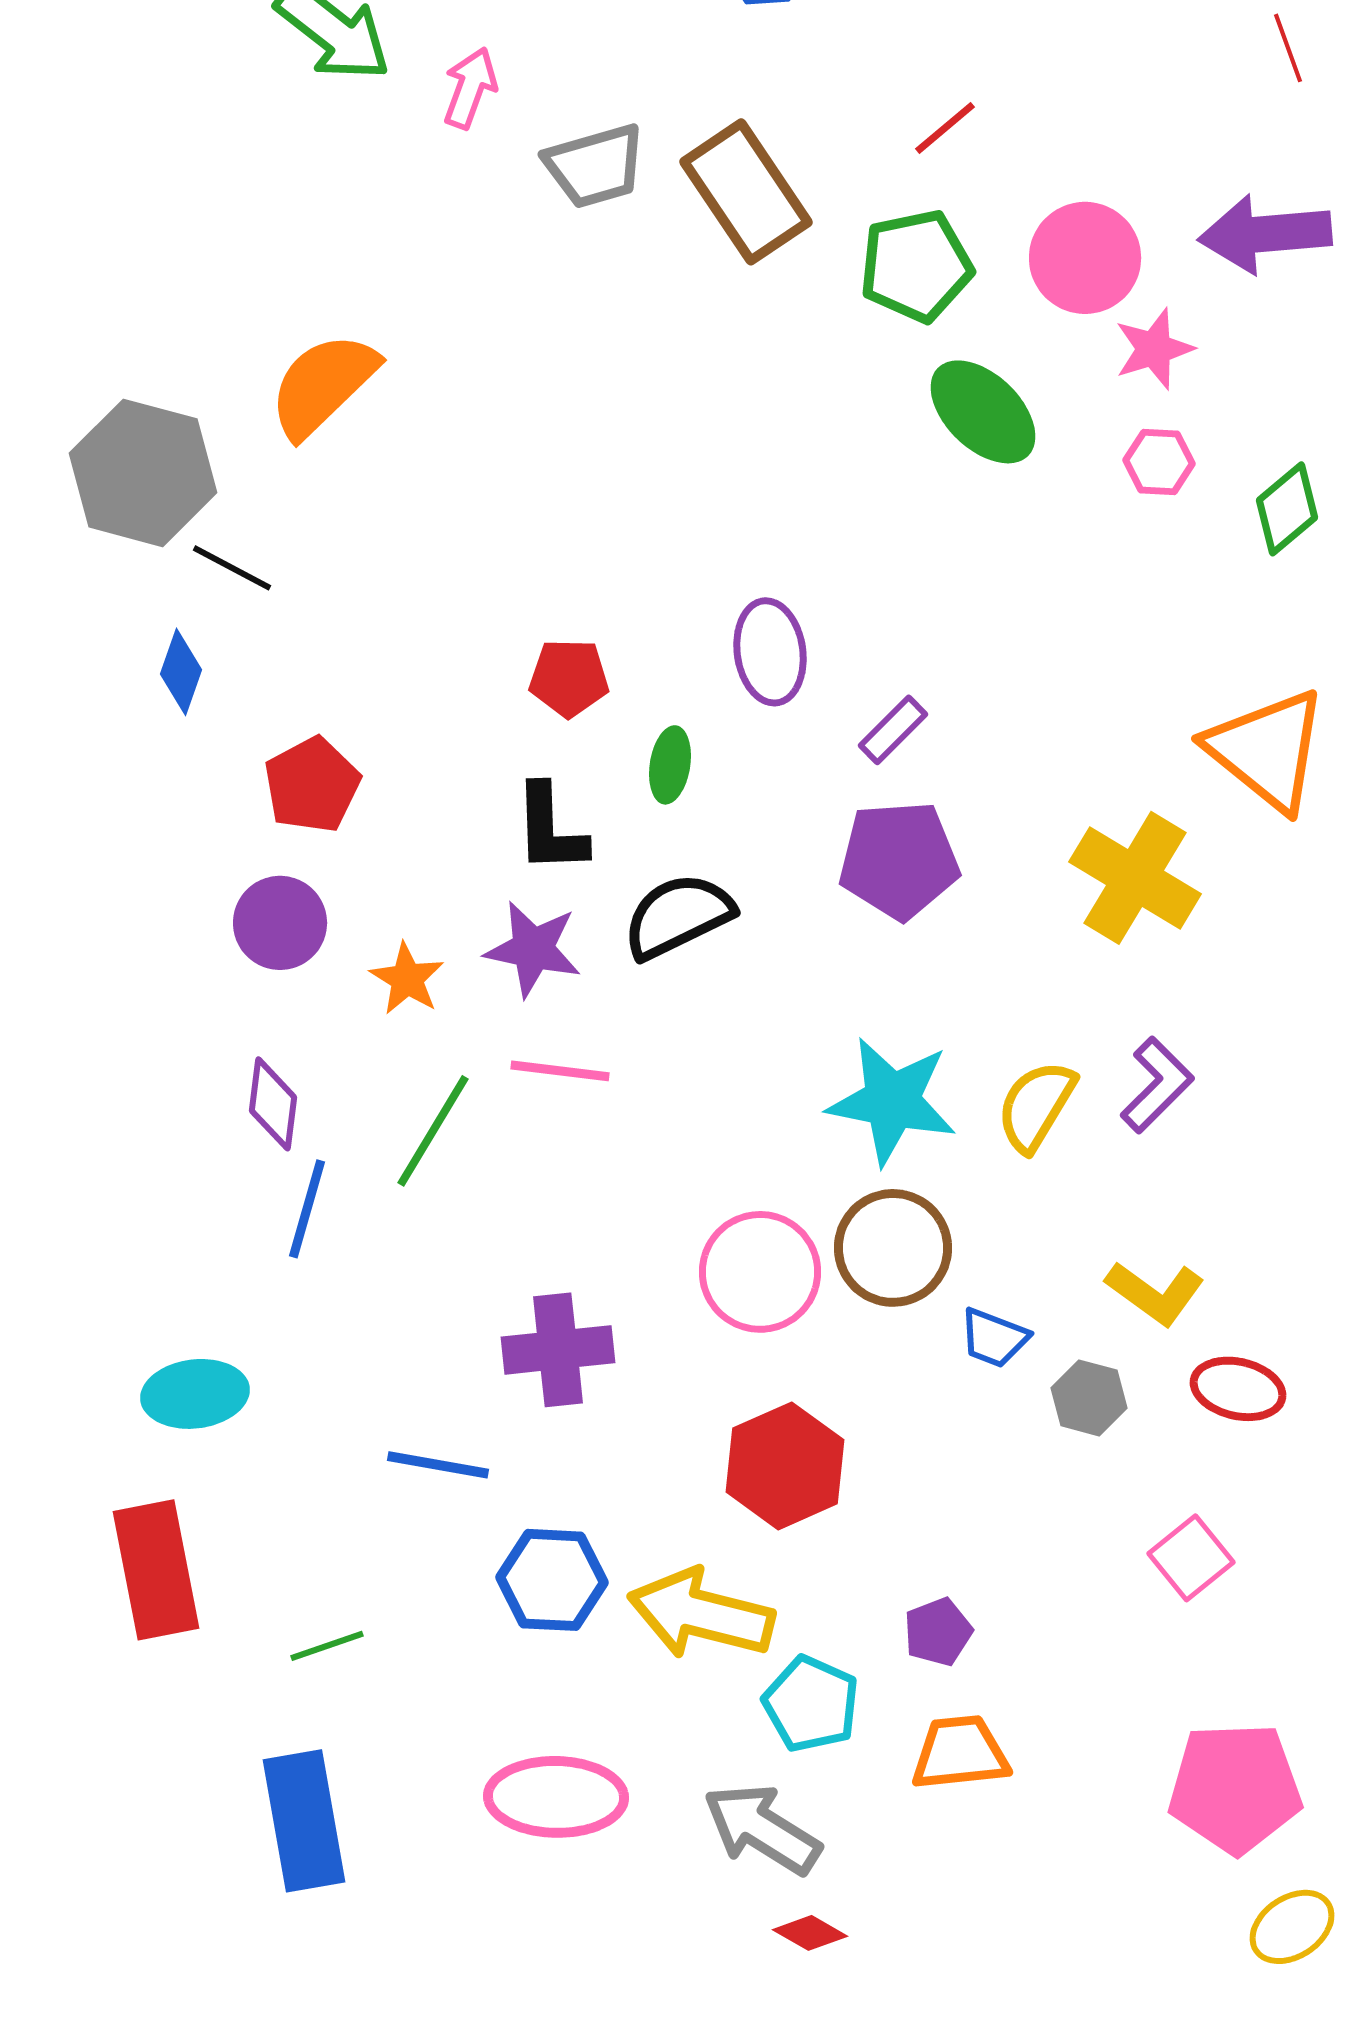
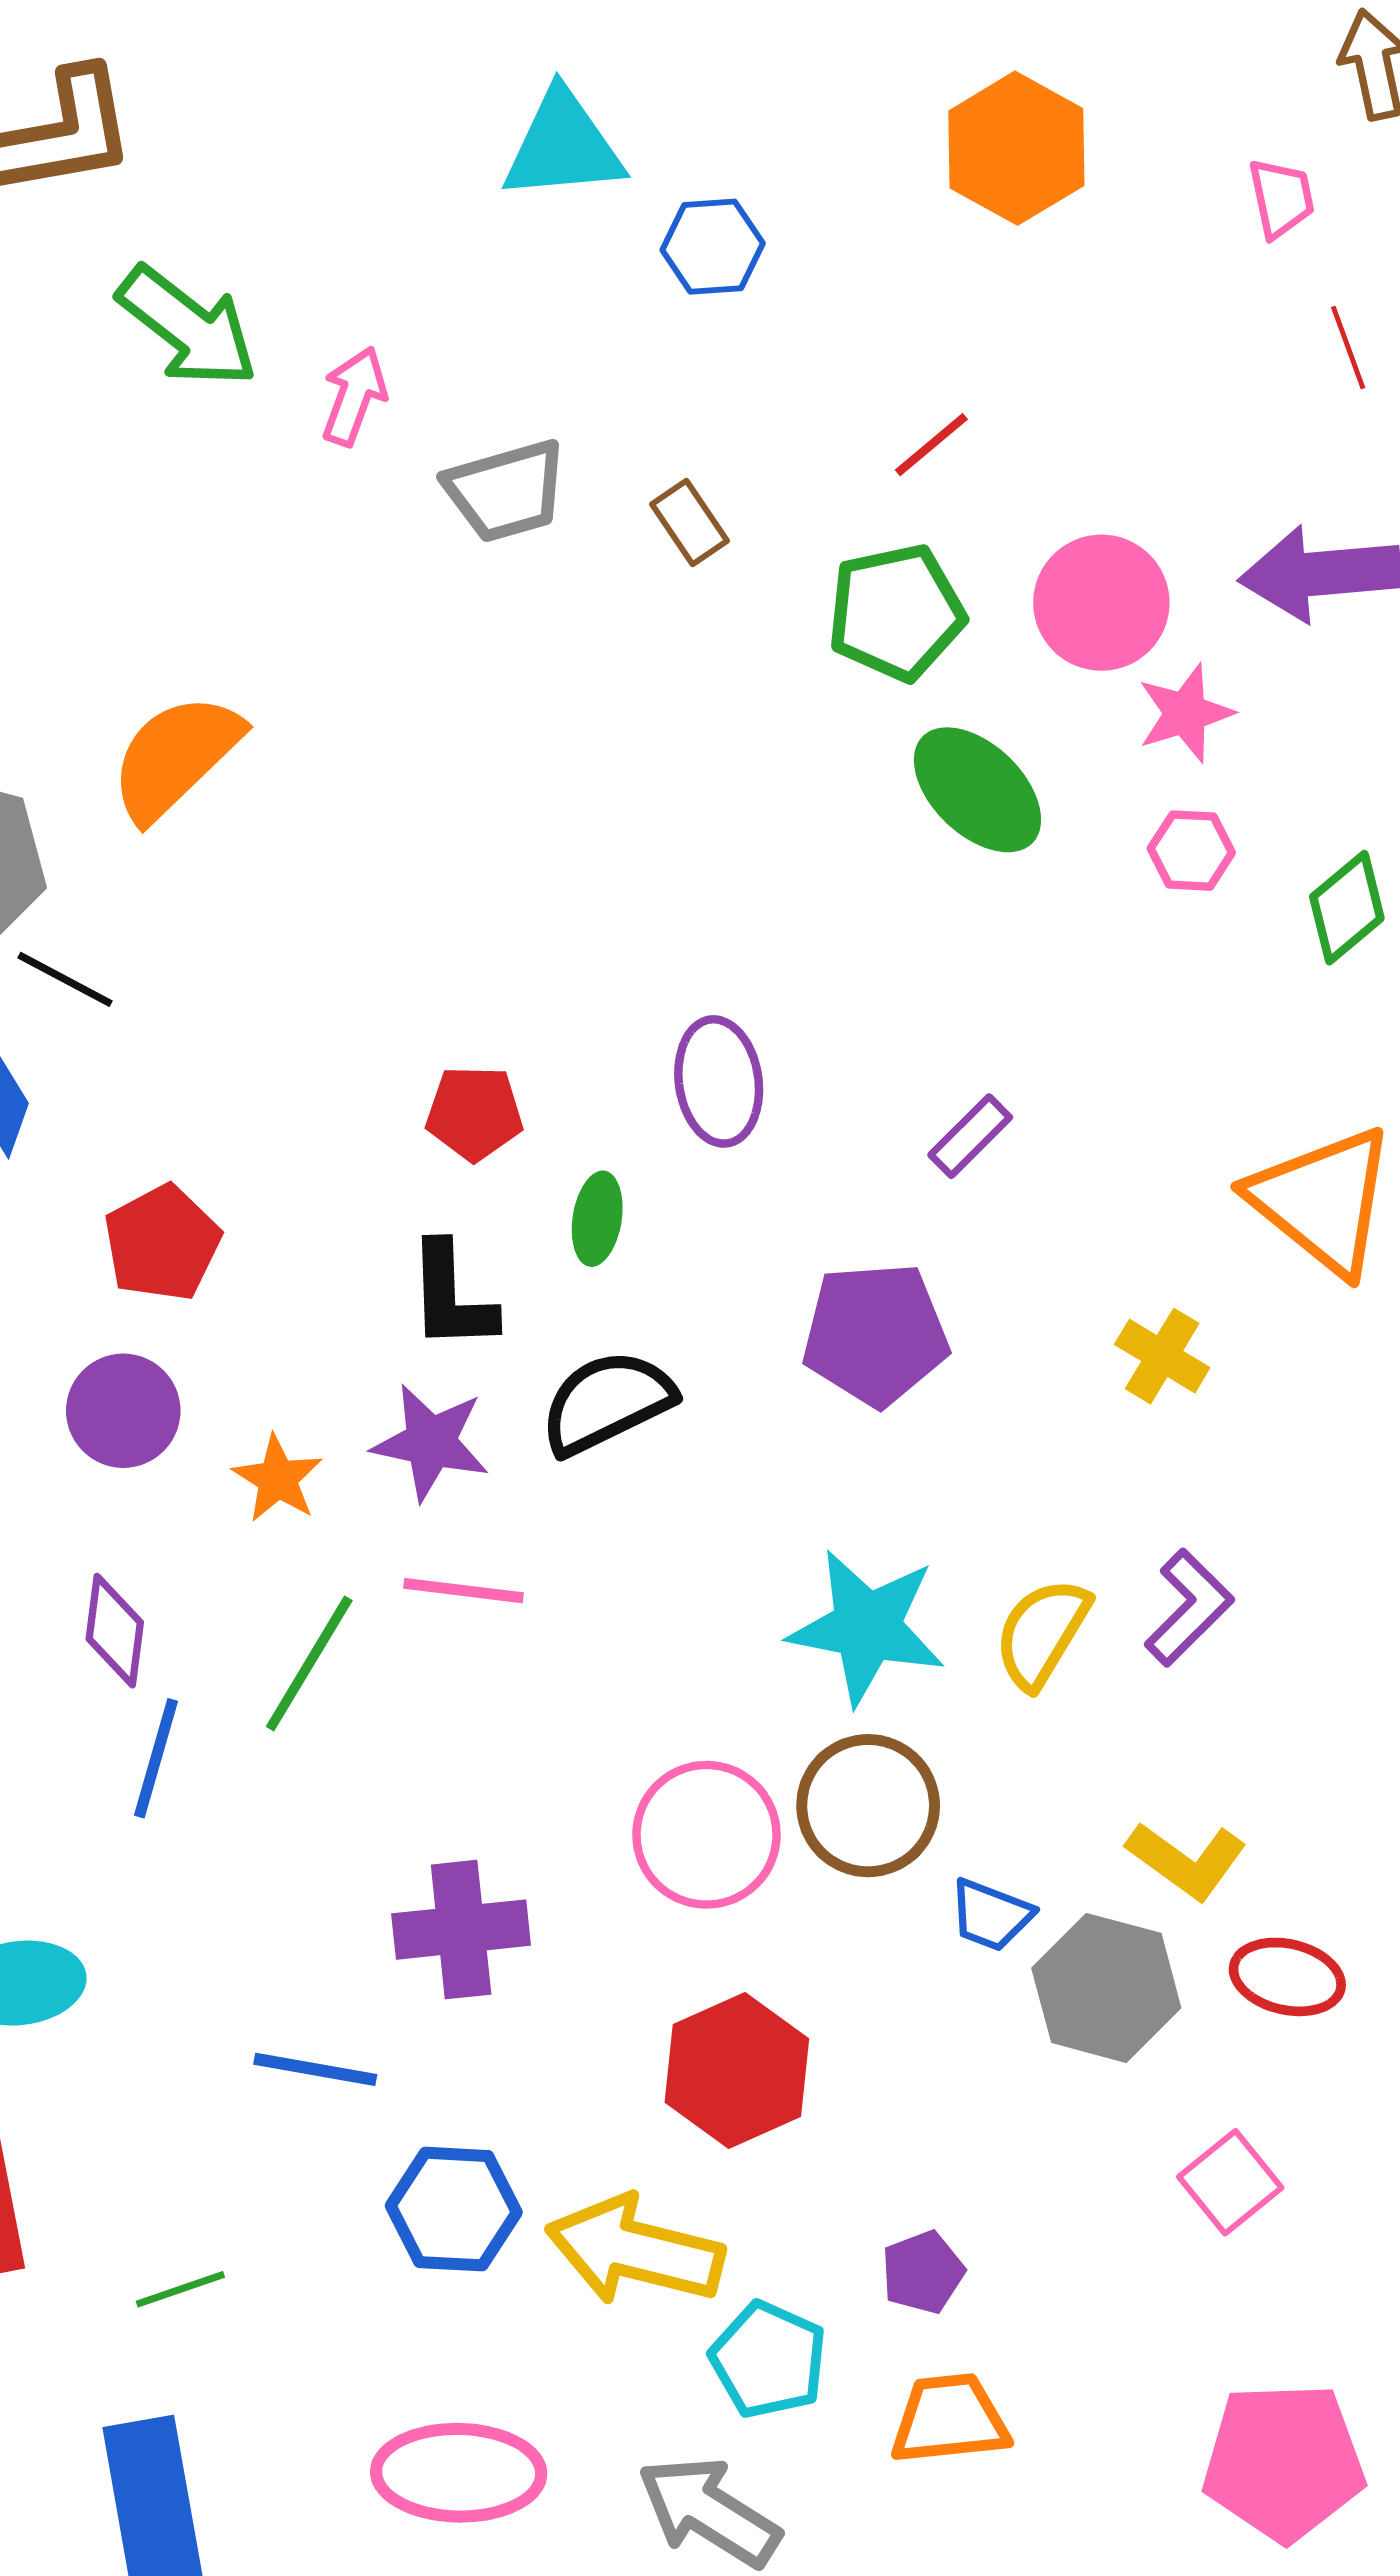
brown rectangle: (746, 192) -> (689, 522), size x0.5
purple rectangle: (893, 730) -> (970, 1136), moved
yellow cross: (1135, 878) -> (1162, 1356), size x0.6
gray hexagon: (1089, 1398) -> (1106, 1988), size x1.6

